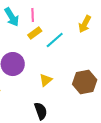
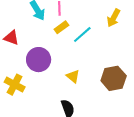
yellow triangle: (46, 80) -> (73, 76), turned -40

